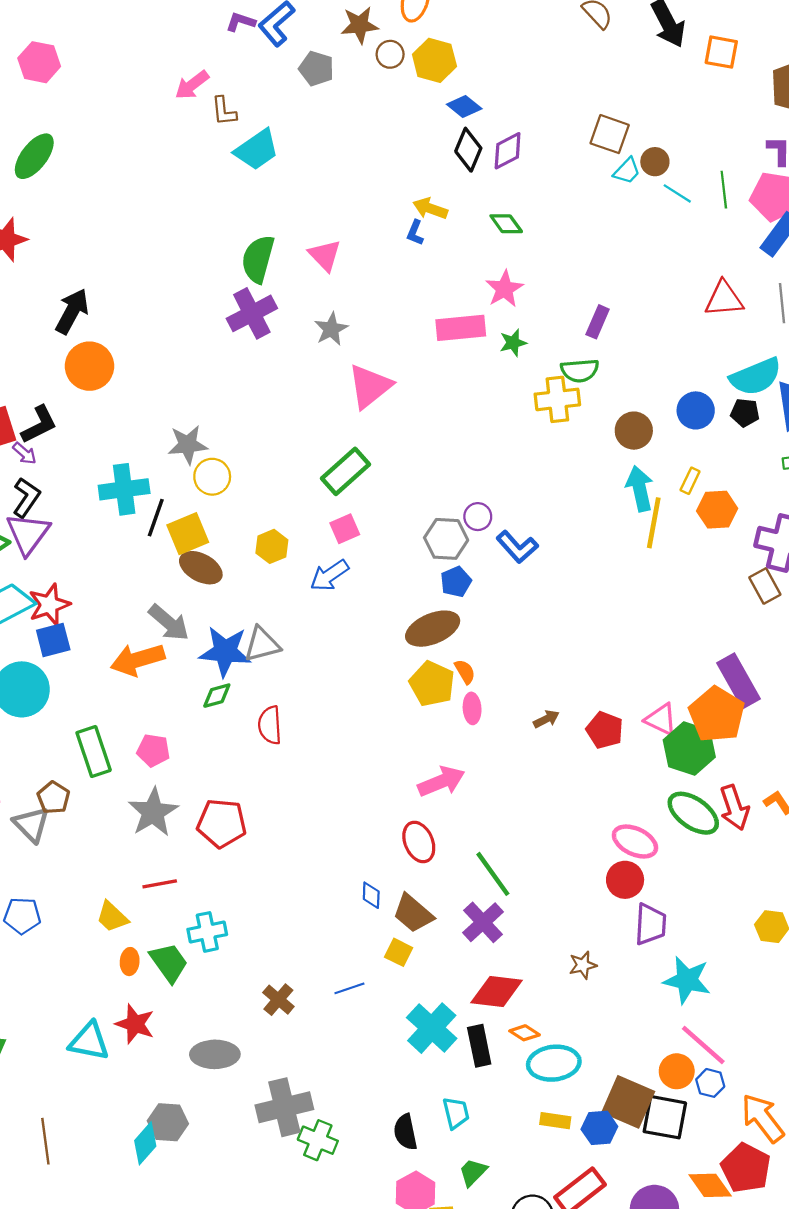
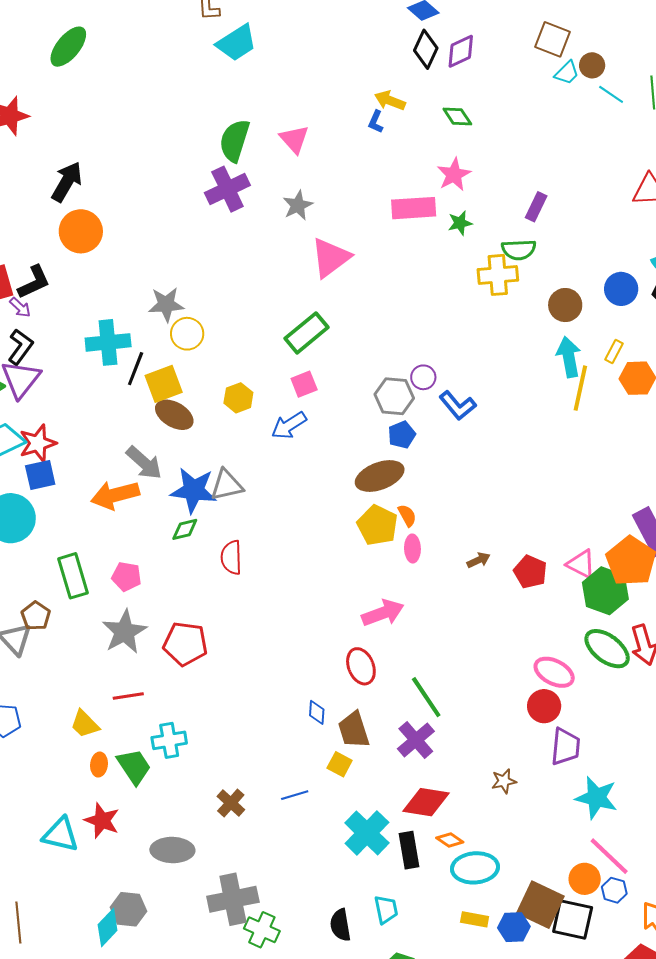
green ellipse: (34, 156) -> (68, 47), moved
brown trapezoid: (413, 913) -> (354, 730), turned 30

